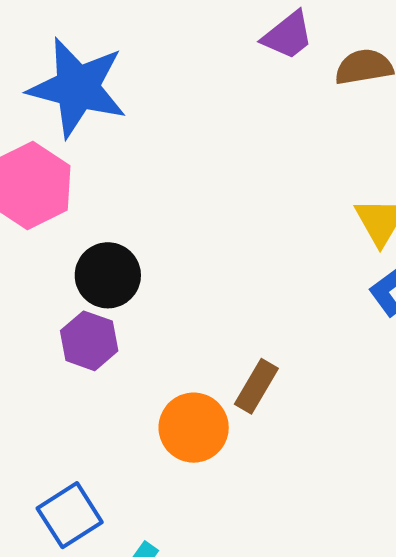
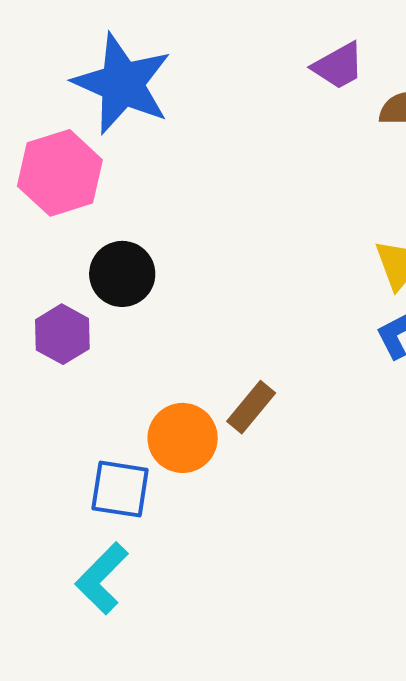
purple hexagon: (89, 341) -> (62, 334), moved
blue square: (70, 515) -> (120, 489), moved, turned 32

